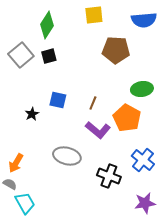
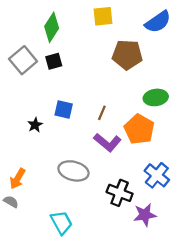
blue semicircle: (144, 20) -> (158, 22), turned -30
cyan trapezoid: (25, 203) -> (61, 222), moved
purple star: (145, 203) -> (145, 215), moved

